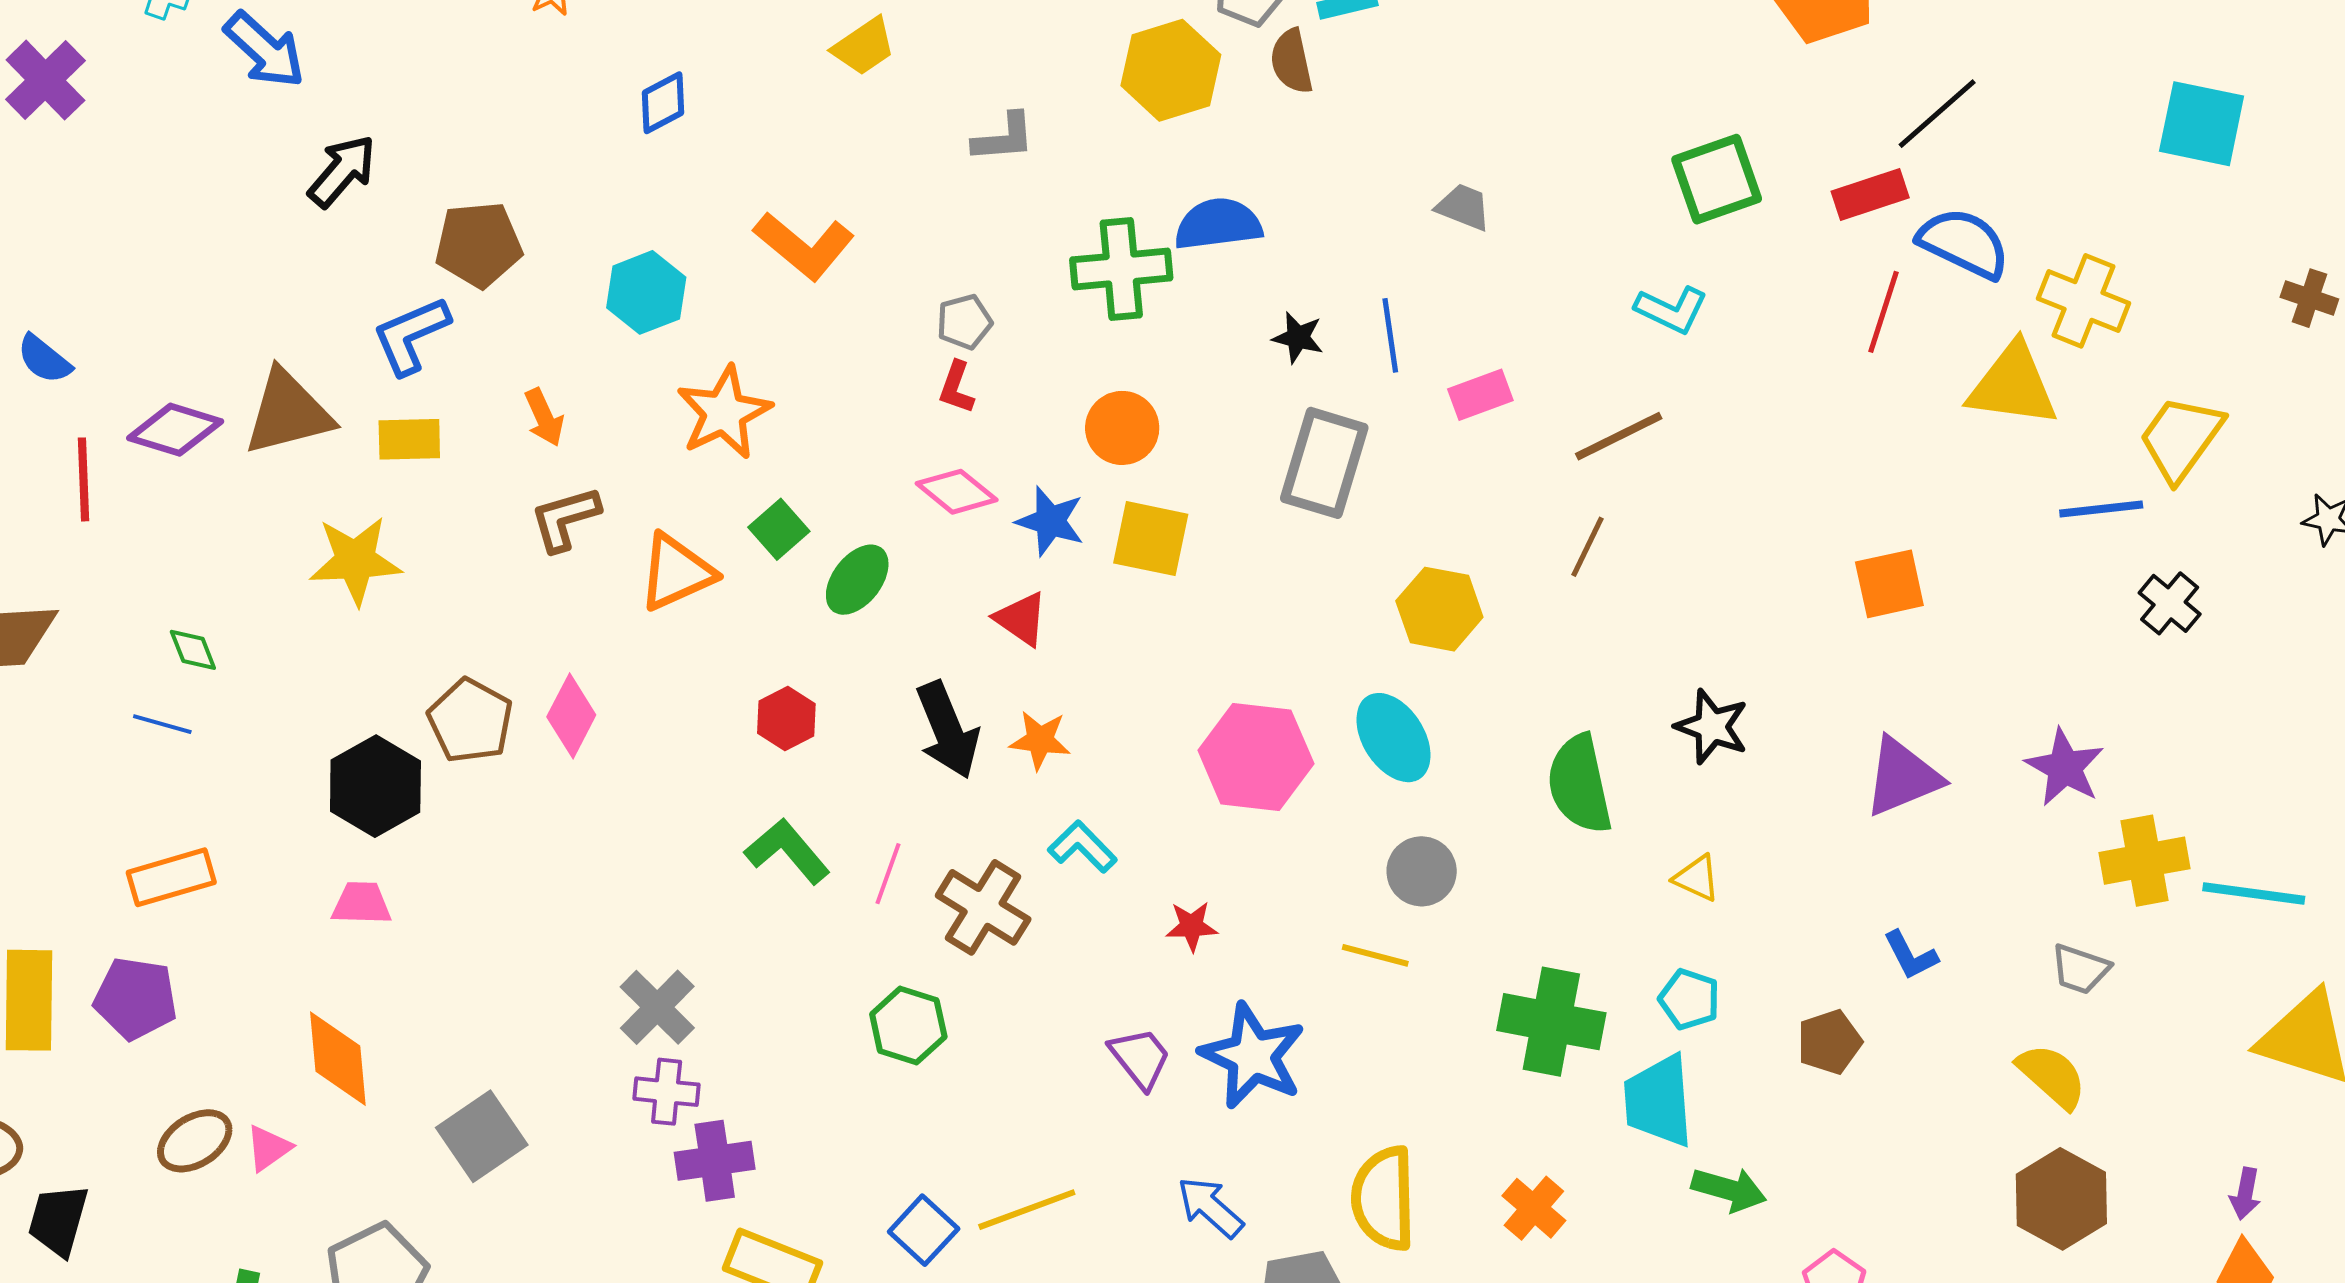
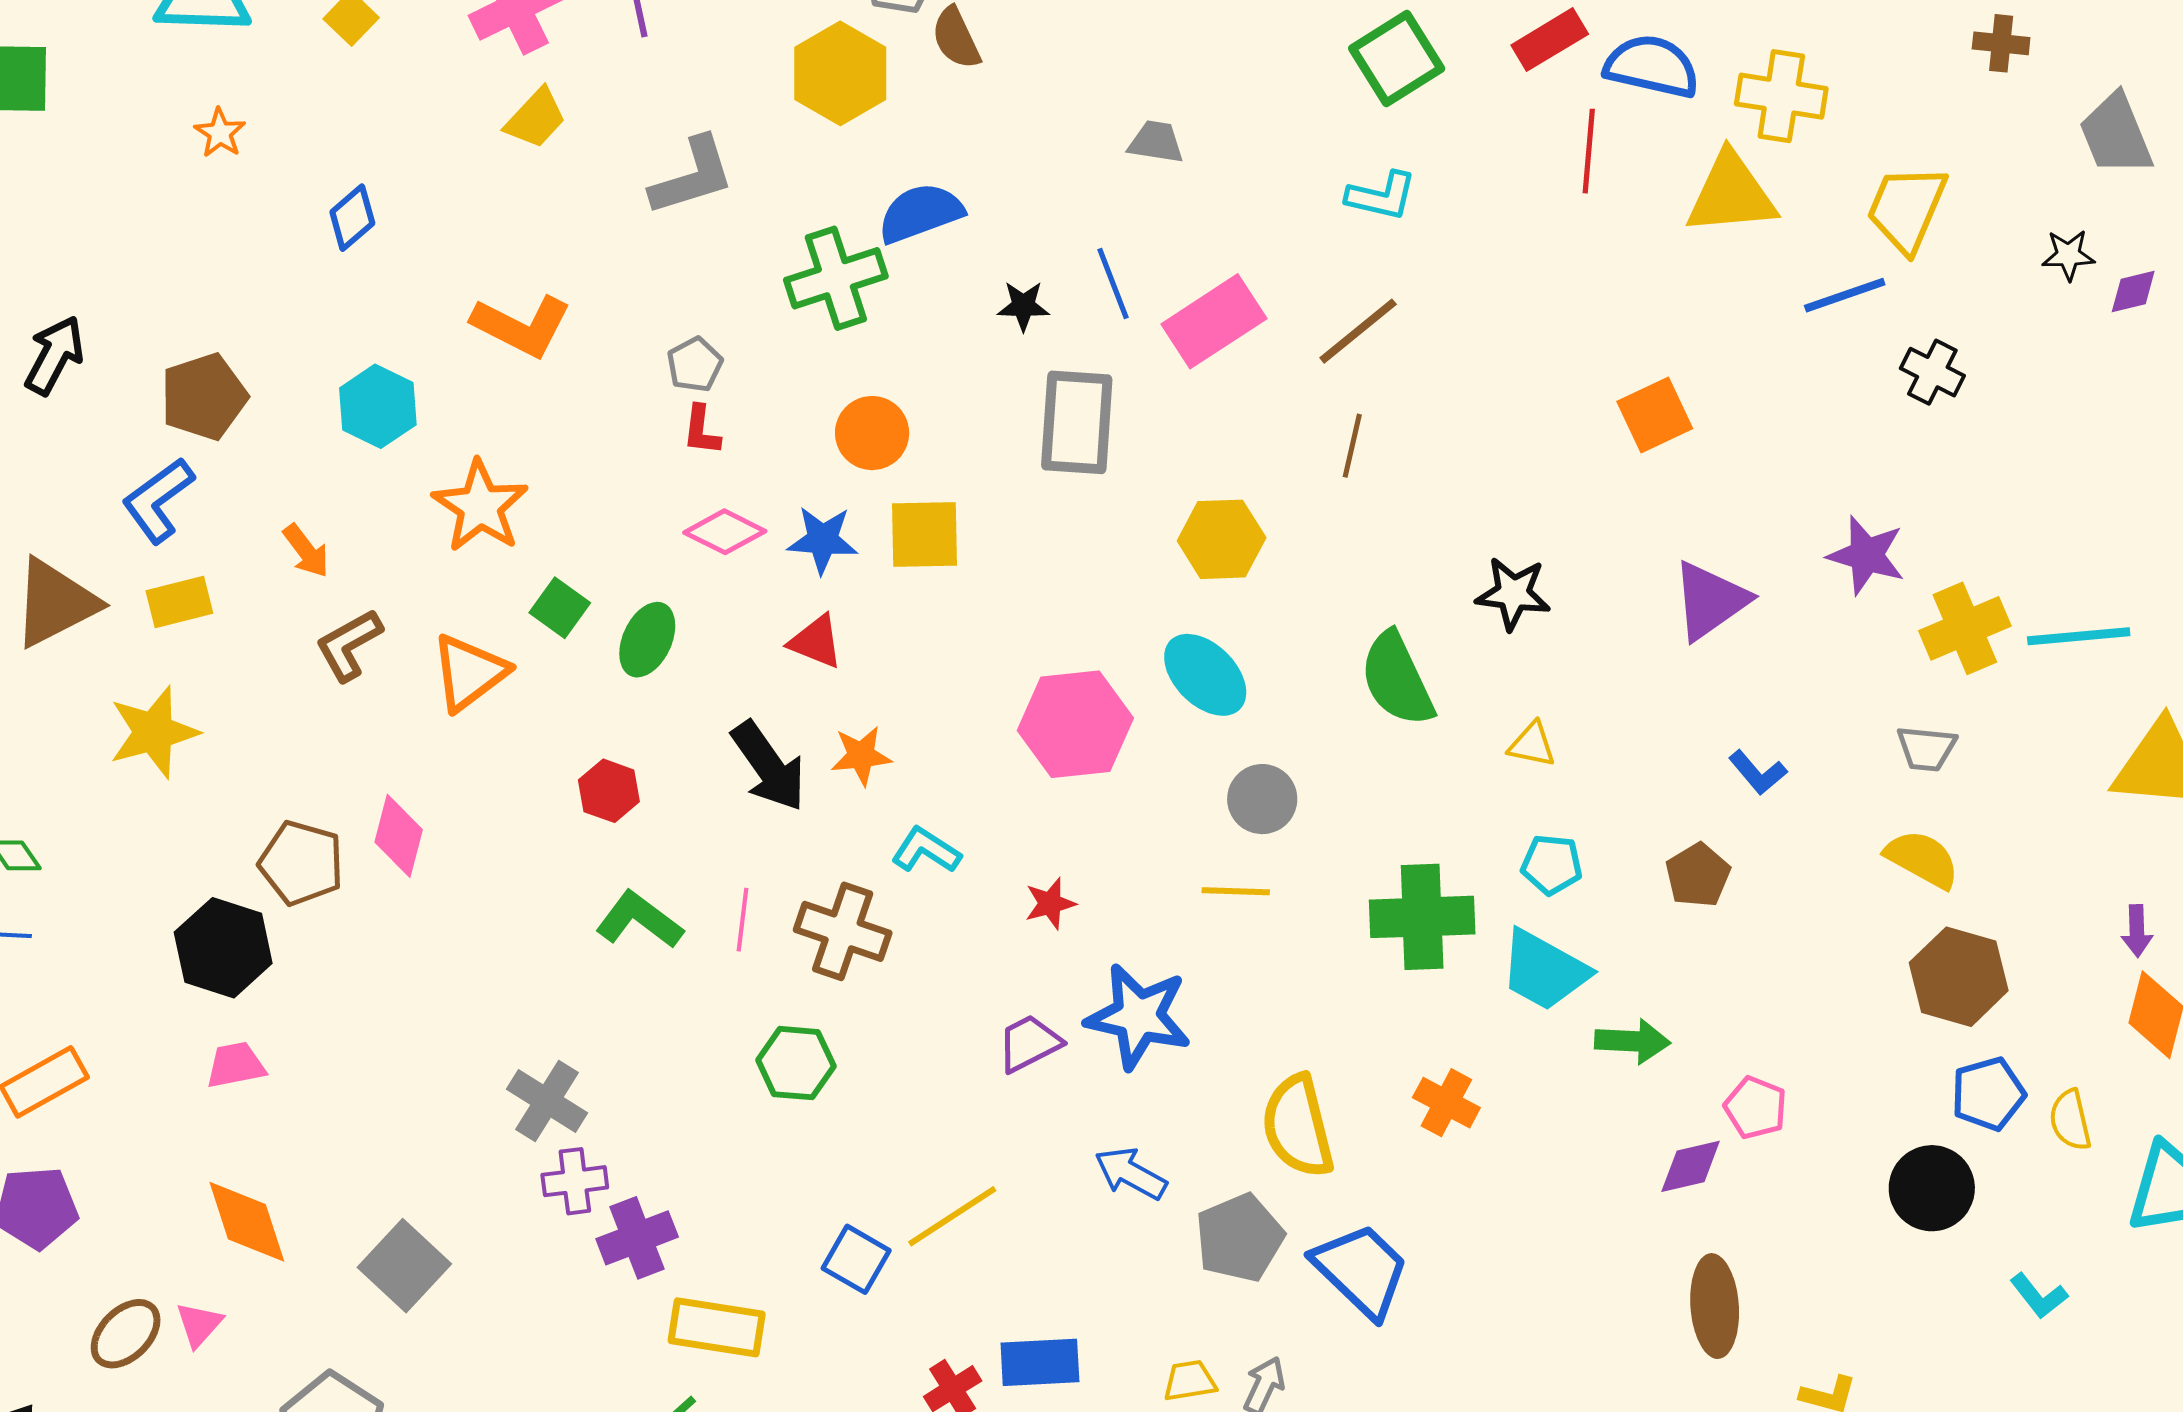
gray L-shape: (1004, 138) -> (692, 176), size x1.4
pink rectangle: (1480, 395) -> (1214, 321), size x1.6
purple trapezoid: (1140, 1058) -> (1029, 1043), turned -66
cyan trapezoid: (1659, 1101) -> (1544, 970), turned -44

